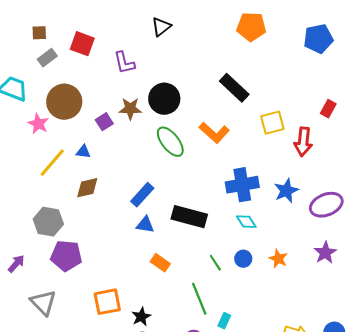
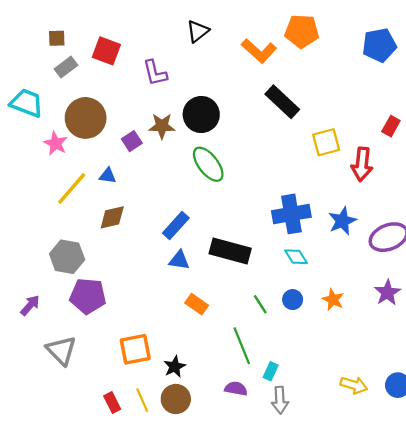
orange L-shape: (214, 133) -> (259, 51), moved

